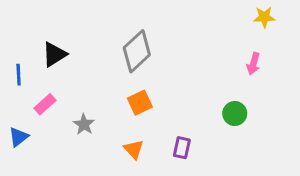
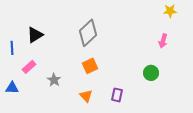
blue triangle: (19, 137) -> (12, 88), turned 40

